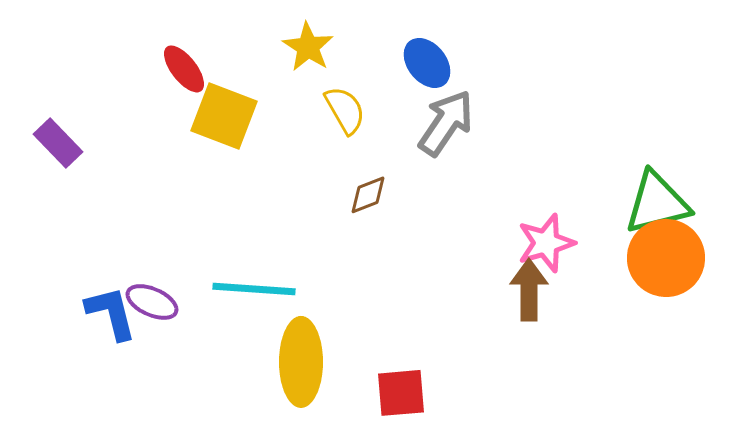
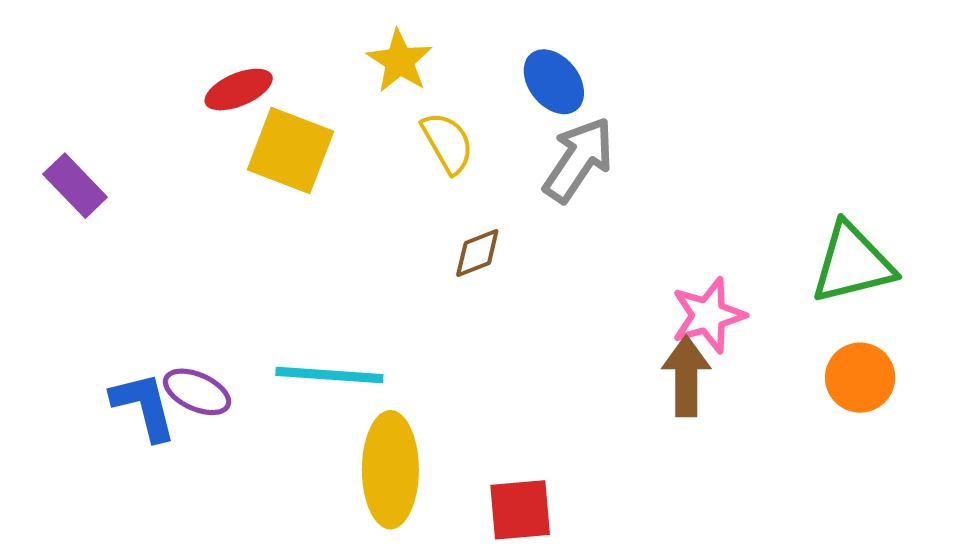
red ellipse: (184, 69) -> (239, 90), turned -75
orange circle: (666, 258) -> (860, 378), moved, size x0.7

